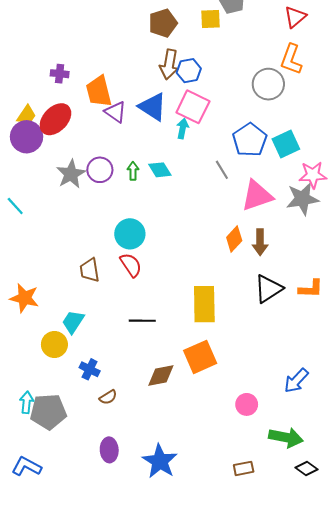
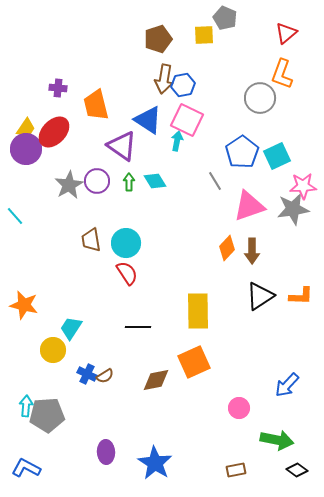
purple triangle: (115, 112) -> (122, 146), moved, size x1.4
brown trapezoid: (90, 270) -> (91, 240), moved
brown semicircle: (108, 397) -> (105, 376), moved

